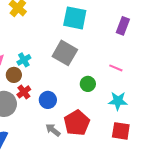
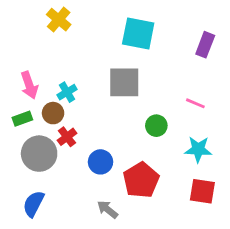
gray square: (65, 53) -> (124, 82), turned -30
blue circle: (48, 100) -> (101, 162), moved
gray arrow: (53, 130) -> (107, 209), moved

